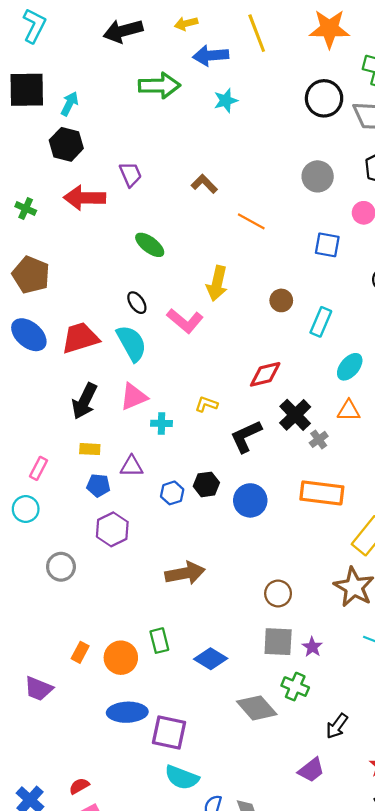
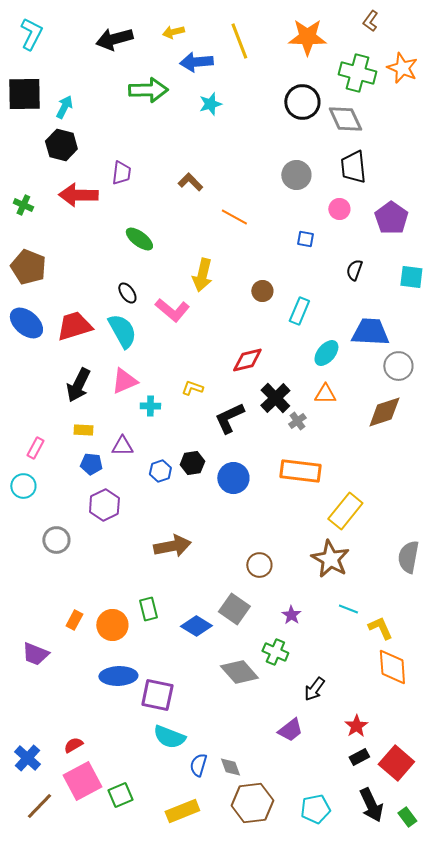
purple trapezoid: (130, 174) -> (121, 173), turned 30
blue square: (327, 245) -> (305, 239), size x0.7
gray square: (278, 642) -> (234, 609), moved, turned 32

